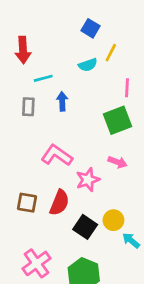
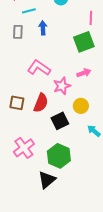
pink arrow: (118, 162) -> (84, 73), turned -40
yellow circle: (113, 220) -> (81, 106), moved
black square: (85, 227) -> (60, 121), turned 30

